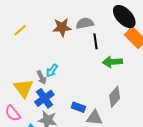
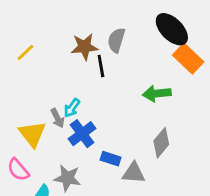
gray semicircle: (85, 23) -> (116, 40), turned -60
black line: (95, 41) -> (101, 66), moved
blue cross: (44, 98) -> (82, 134), moved

